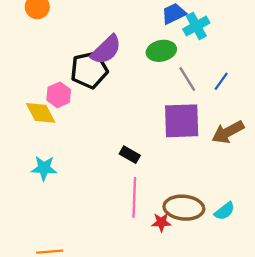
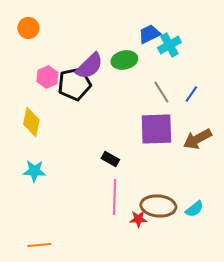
green ellipse: (161, 51) -> (124, 60), moved
pink hexagon: (59, 95) -> (47, 77), moved
yellow diamond: (41, 113) -> (31, 122), turned 40

